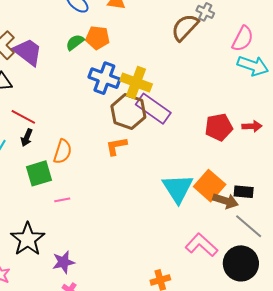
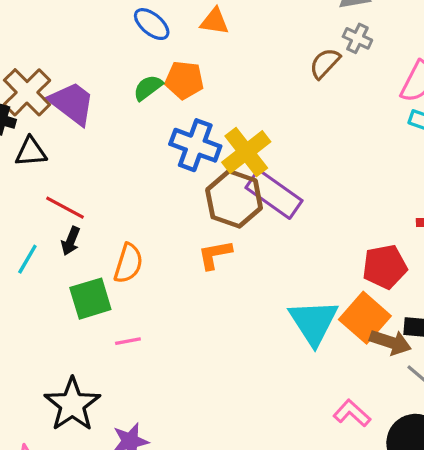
brown semicircle: (185, 27) -> (325, 63), size x0.7
yellow cross: (136, 82) -> (246, 152), turned 32
red pentagon: (219, 127) -> (385, 267), moved
pink L-shape: (201, 245) -> (352, 413), size x0.7

